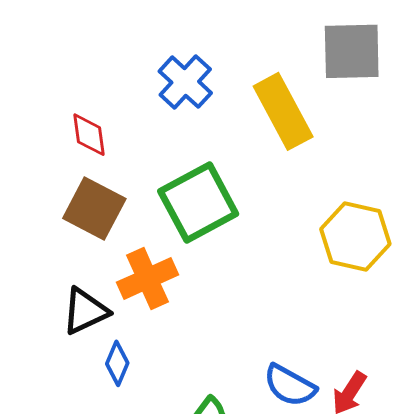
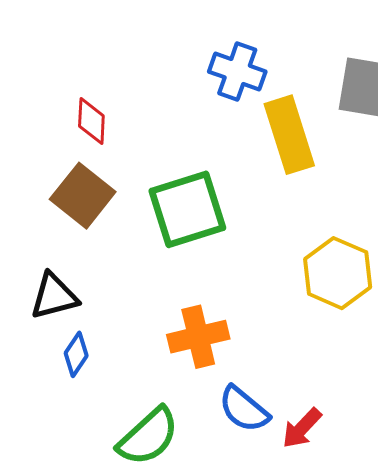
blue cross: (185, 82) -> (237, 72), moved, turned -34
orange cross: (147, 279) -> (198, 337), moved

